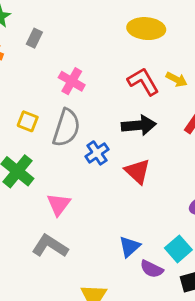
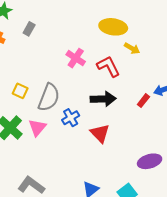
yellow arrow: (177, 79) -> (132, 48), moved
pink cross: (72, 81) -> (76, 58), moved
pink triangle: (59, 204) -> (37, 128), moved

